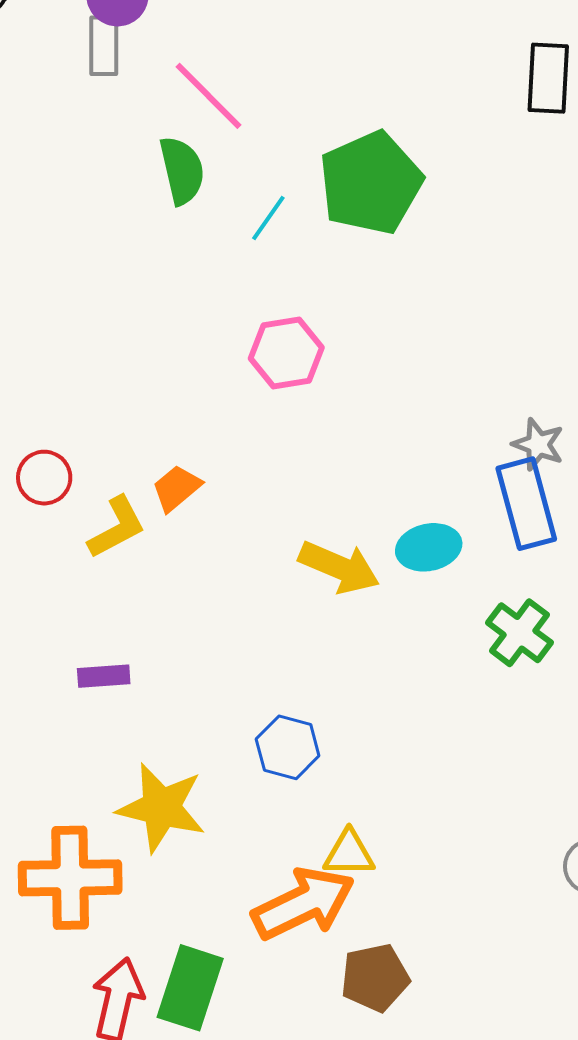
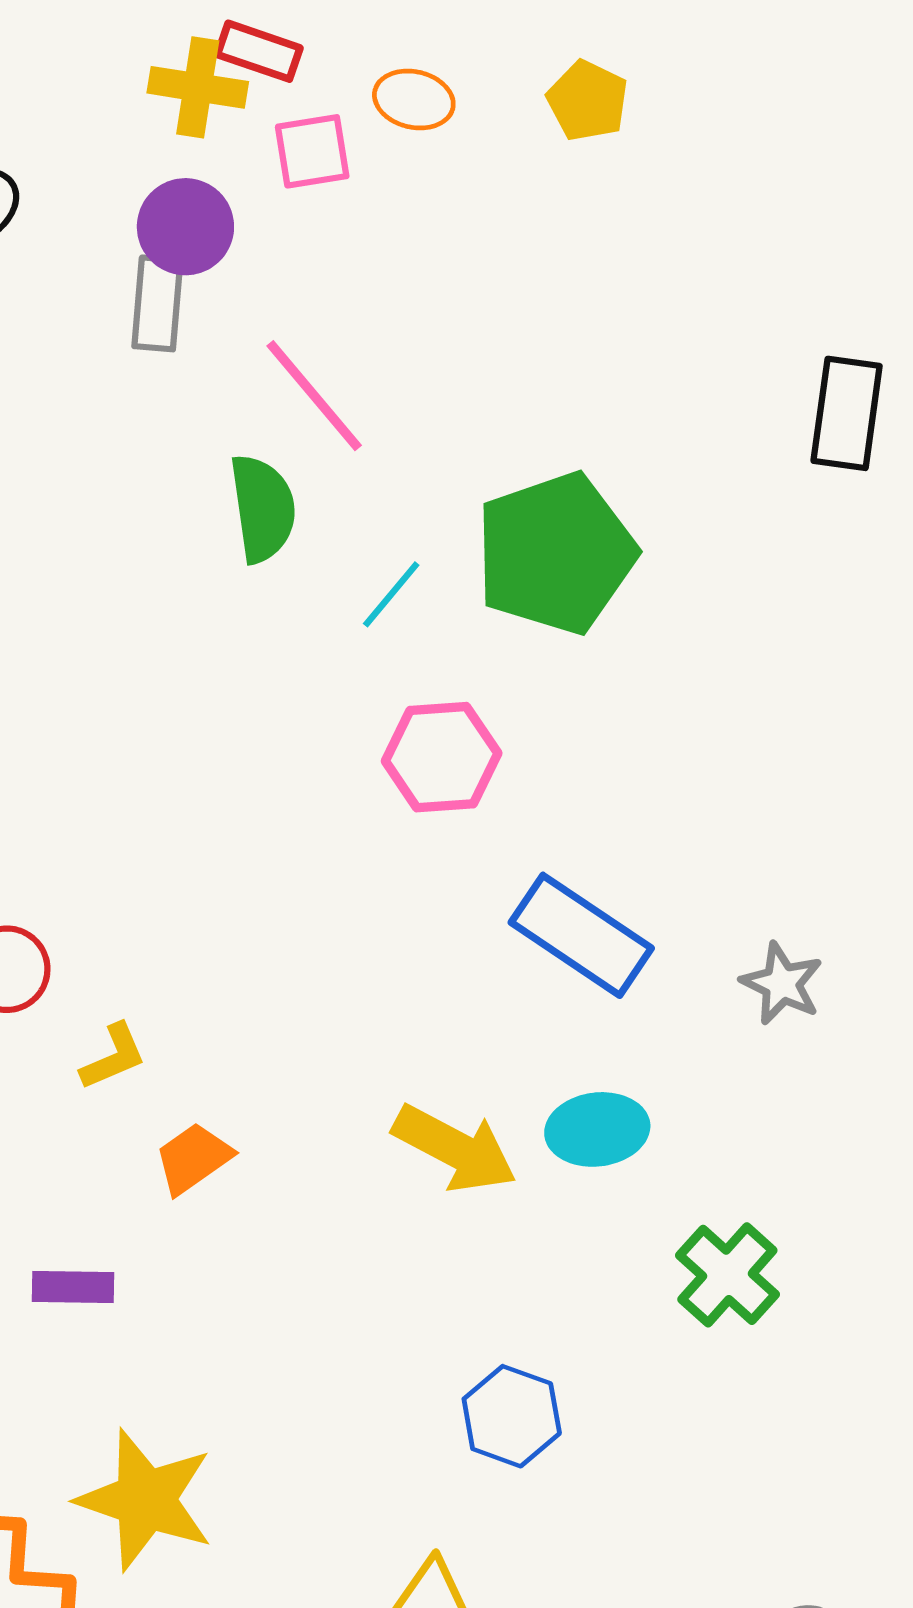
pink hexagon: (286, 353) -> (442, 757), moved
orange trapezoid: (177, 488) -> (193, 1158), moved
blue rectangle: (526, 504) -> (581, 935), moved, turned -46
yellow L-shape: (117, 527) -> (113, 1057), size x0.7
blue hexagon: (288, 747) -> (512, 1416), moved

